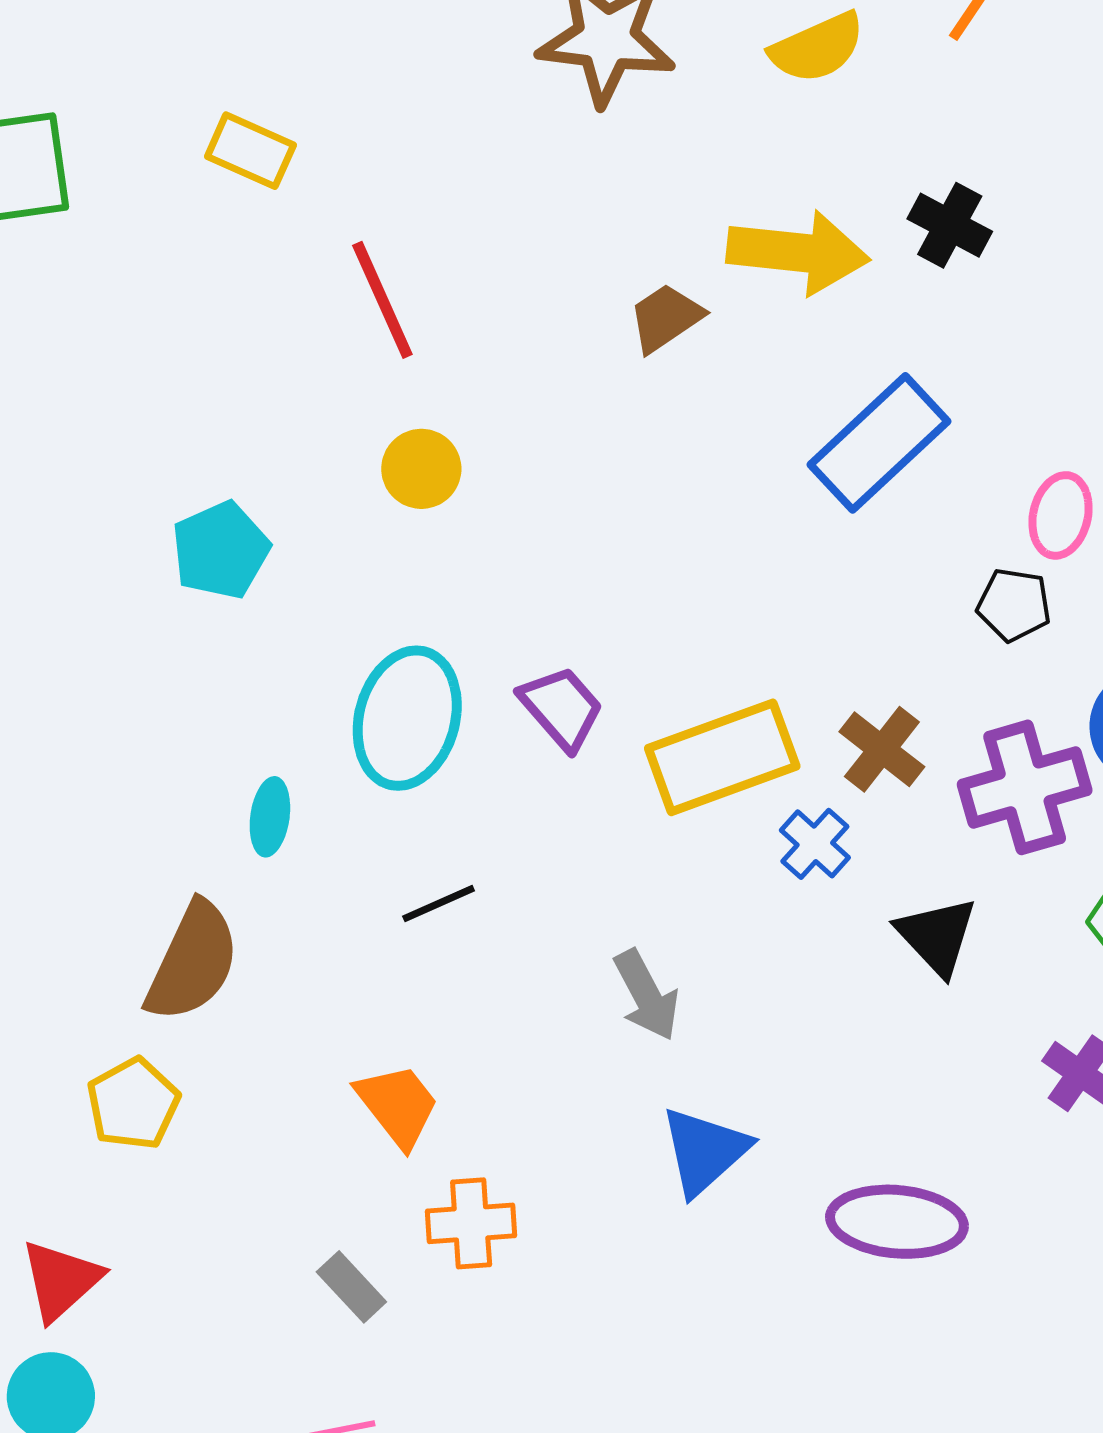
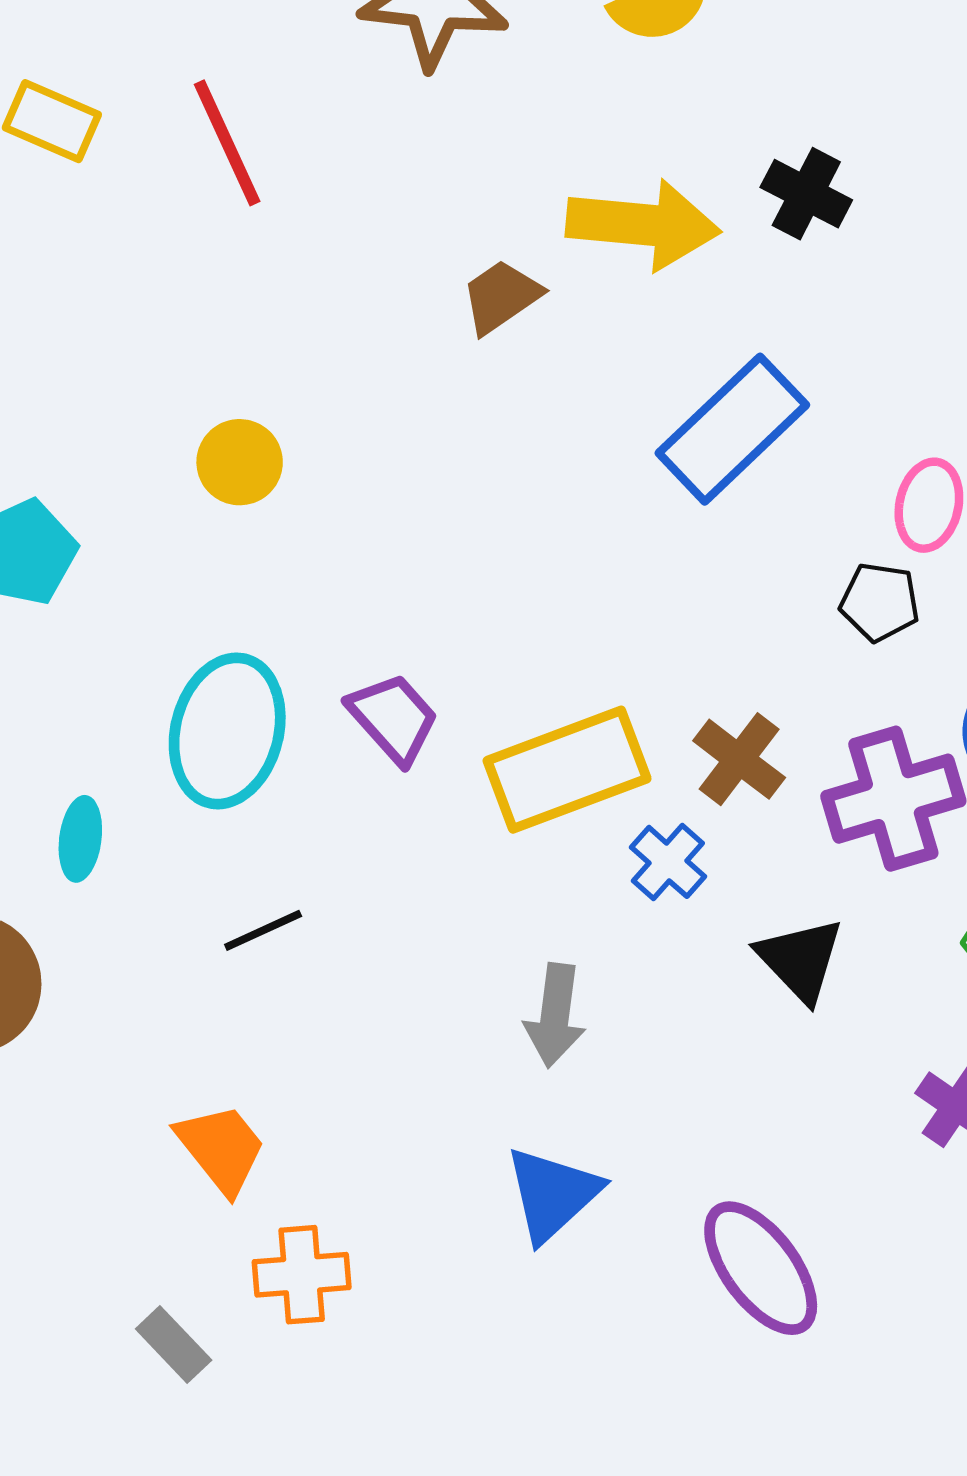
red line: (382, 300) -> (227, 143), moved
gray arrow: (646, 995) -> (555, 1015), moved, turned 36
purple ellipse: (897, 1222) -> (761, 1268), turned 49

